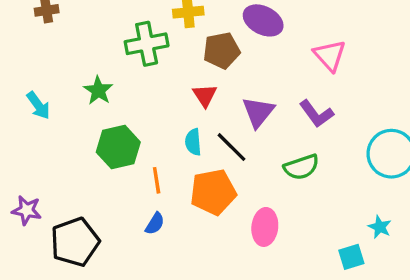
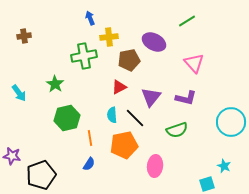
red triangle: (205, 95) -> (119, 87), turned 35
purple L-shape: (316, 114) -> (186, 98), turned -40

